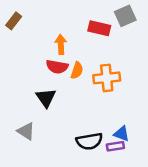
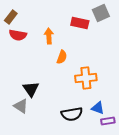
red semicircle: (57, 67) -> (18, 35), moved
orange cross: (107, 78) -> (86, 78), moved
black triangle: (46, 98) -> (31, 89), moved
purple rectangle: (115, 146) -> (108, 121), moved

